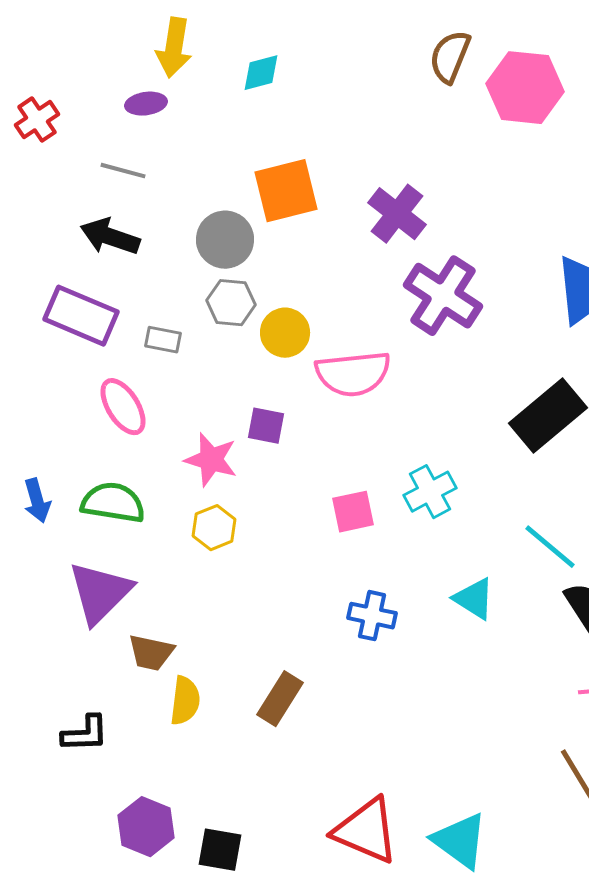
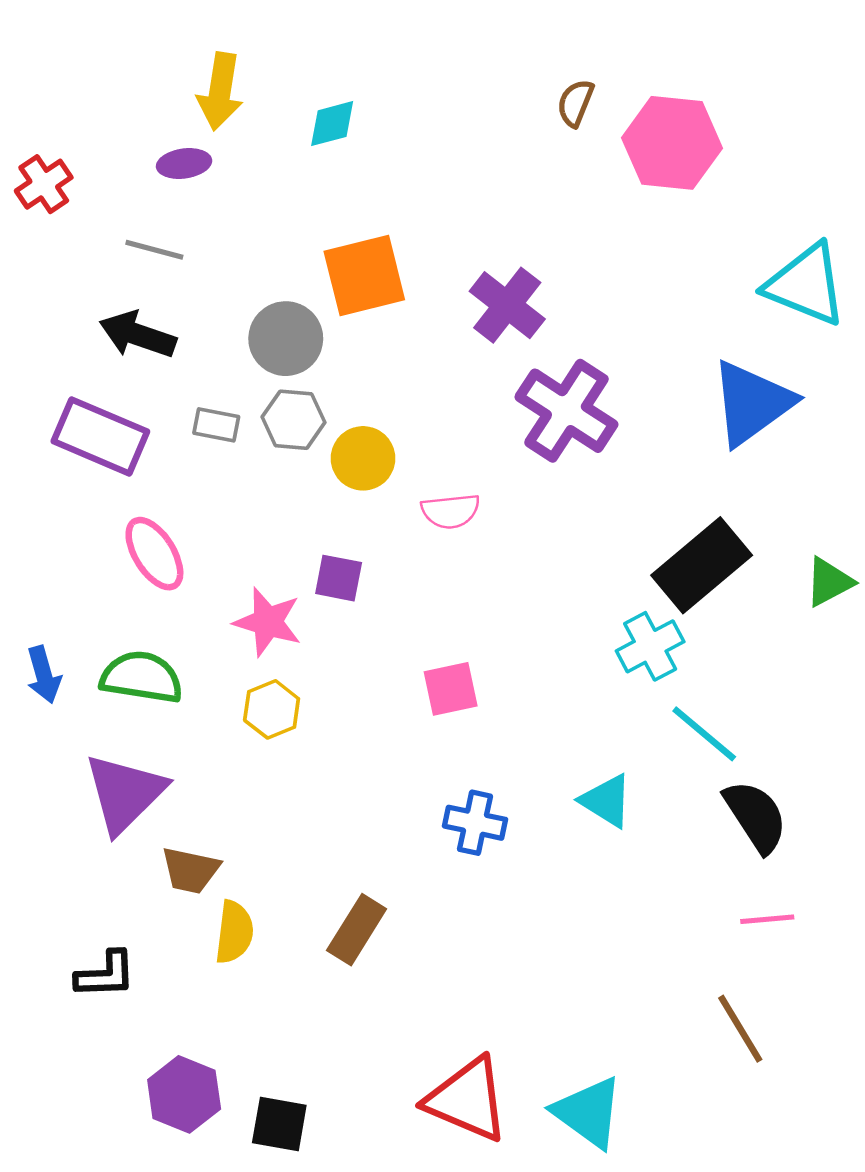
brown semicircle: (450, 57) -> (575, 103), size x0.7
gray rectangle: (163, 340) -> (216, 425), moved
pink semicircle: (353, 374) -> (451, 511), size x0.6
cyan cross: (430, 492) -> (650, 646), moved

